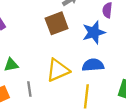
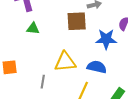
green triangle: (11, 65) -> (33, 28), moved
gray line: (29, 89) -> (43, 82), moved

